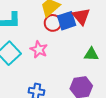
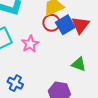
blue square: (67, 21) -> (65, 25), turned -30

